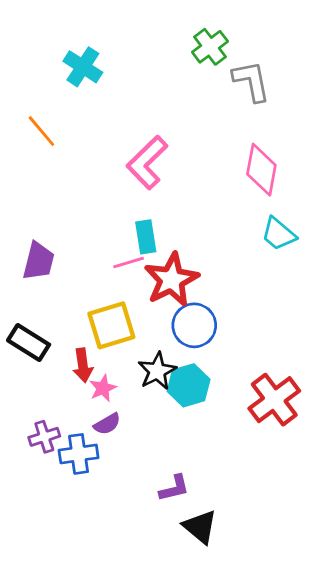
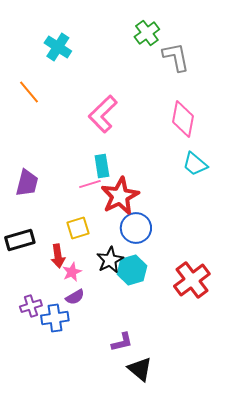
yellow square: (111, 325) -> (78, 228), size x0.7
black rectangle: (29, 342) -> (20, 240), turned -48

